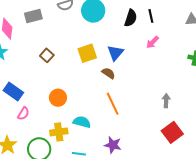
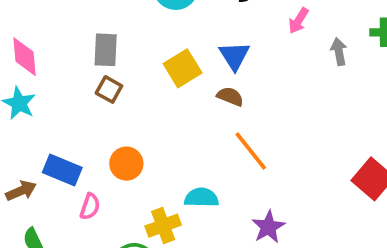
gray rectangle: (33, 16) -> (106, 50), moved, turned -60
orange circle: (58, 98) -> (126, 164), moved
gray arrow: (166, 101) -> (339, 52), moved
purple star: (113, 145) -> (268, 227), turned -30

